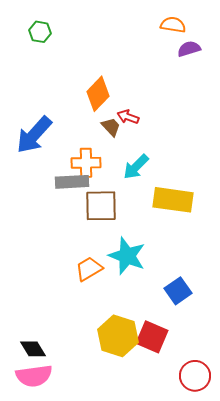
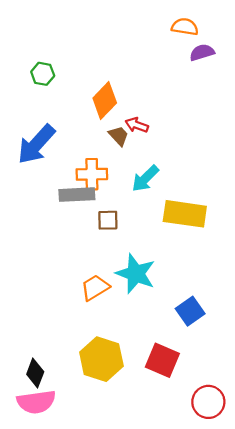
green hexagon: (40, 32) -> (43, 74), moved
brown square: (101, 206) -> (108, 220), size x0.6
yellow hexagon: (118, 336) -> (101, 359), moved
black diamond: (33, 349) -> (35, 373), turned 52

